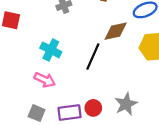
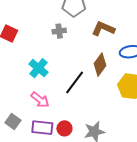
brown diamond: (116, 31) -> (100, 65), turned -55
pink arrow: (45, 80) -> (40, 100), moved

